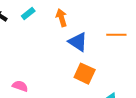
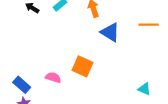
orange square: (85, 74) -> (83, 66), moved

